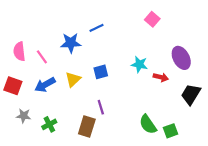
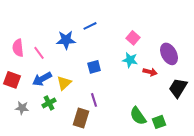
pink square: (152, 19) -> (133, 38), moved
yellow triangle: (73, 79) -> (64, 83), moved
green cross: (49, 124) -> (49, 103), moved

